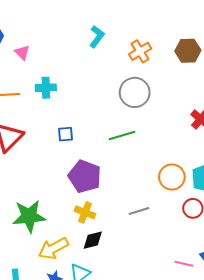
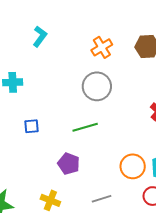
cyan L-shape: (97, 37) -> (40, 36), moved
purple pentagon: (85, 176) -> (69, 164), moved, size x0.7

